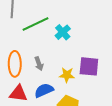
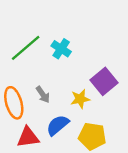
purple square: (89, 66) -> (104, 81), turned -30

